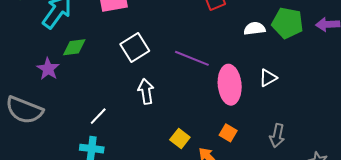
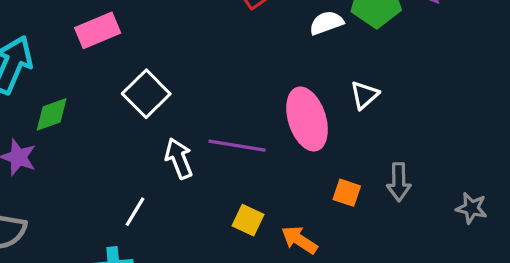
purple line: (192, 58) -> (237, 146), moved
white line: (98, 116) -> (135, 212), moved
orange square: (228, 133) -> (347, 193), moved

